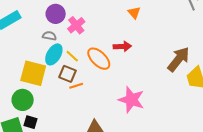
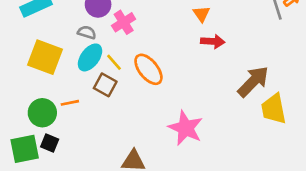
red arrow: (122, 46) -> (213, 41), moved
yellow square: (33, 73) -> (45, 57), moved
orange line: (76, 86) -> (70, 103), moved

